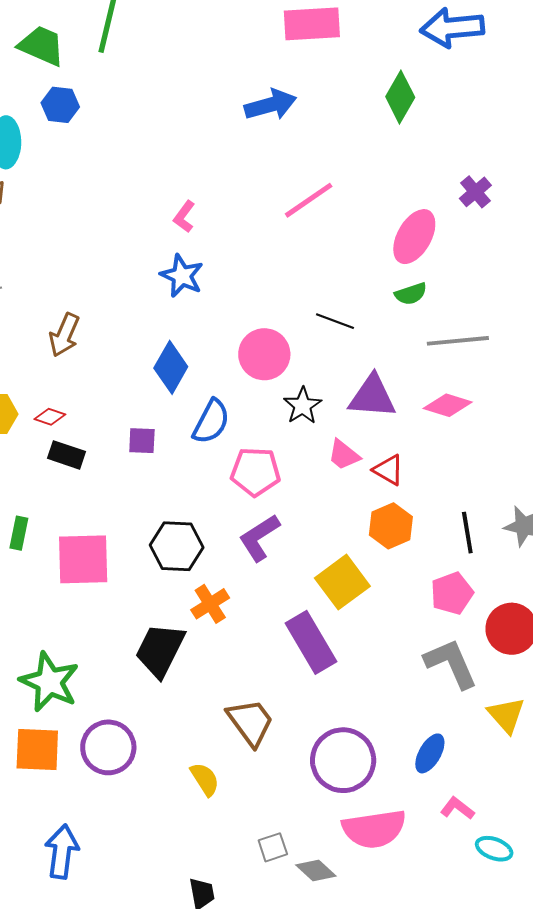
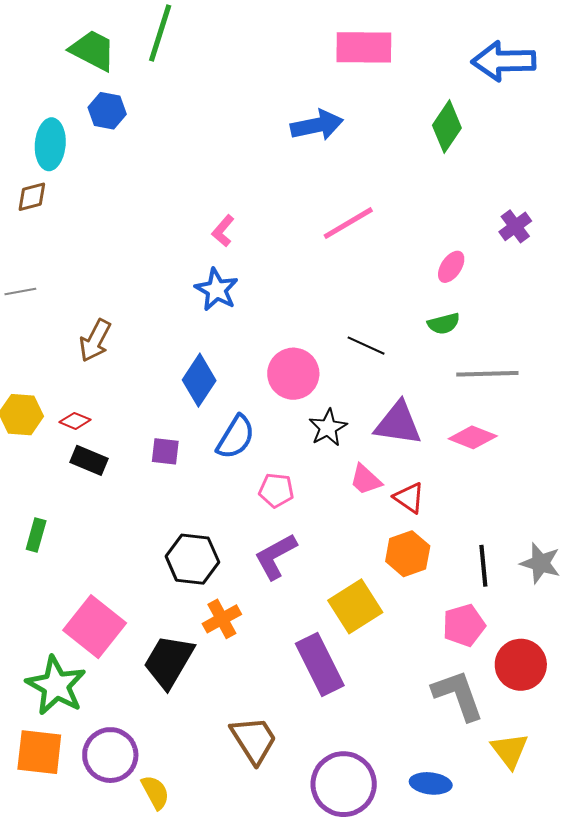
pink ellipse: (414, 237) -> (451, 267), size x0.6
pink pentagon: (255, 472) -> (276, 490), size x0.7
pink square: (83, 559) -> (95, 627), moved, turned 36
blue ellipse: (430, 753) -> (431, 783), turned 63
yellow semicircle: (205, 779) -> (155, 792), moved

